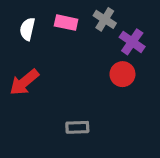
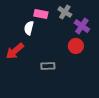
white semicircle: (27, 29) -> (29, 28), moved
gray rectangle: (77, 127) -> (48, 66), moved

